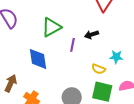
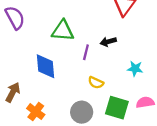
green triangle: (51, 27) -> (63, 31), turned 30
yellow semicircle: (99, 69) -> (96, 83), moved

